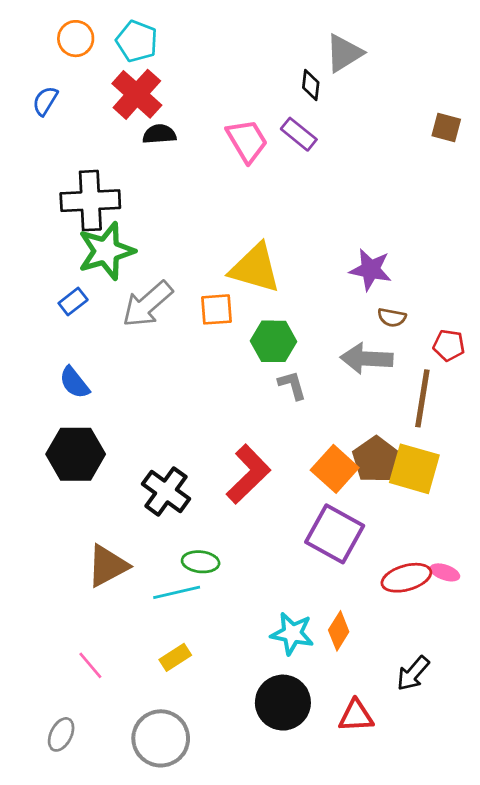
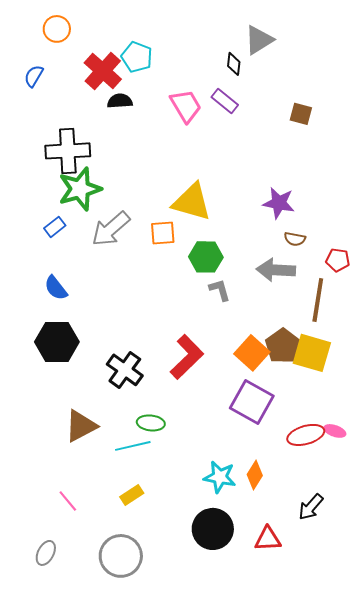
cyan pentagon: (137, 41) -> (137, 57), moved
brown square: (446, 128) -> (301, 114), moved

